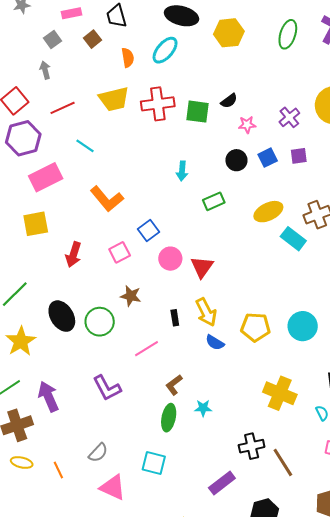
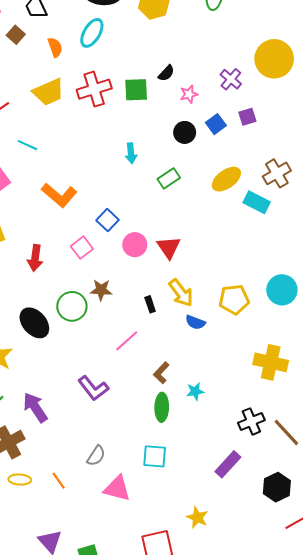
green circle: (100, 322) -> (72, 306), moved

